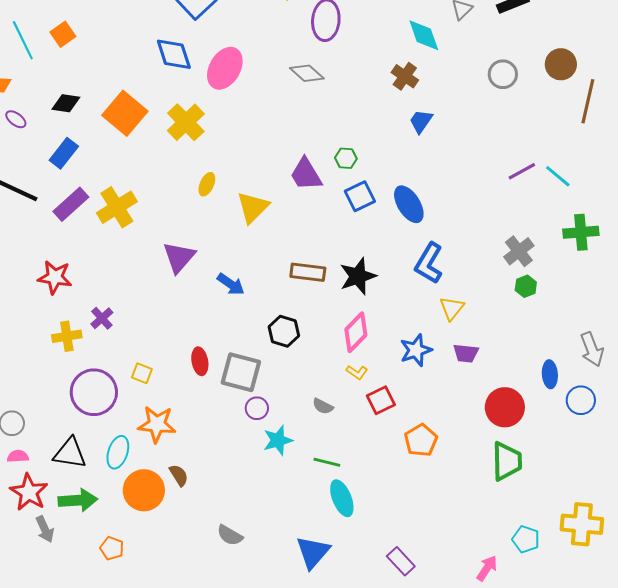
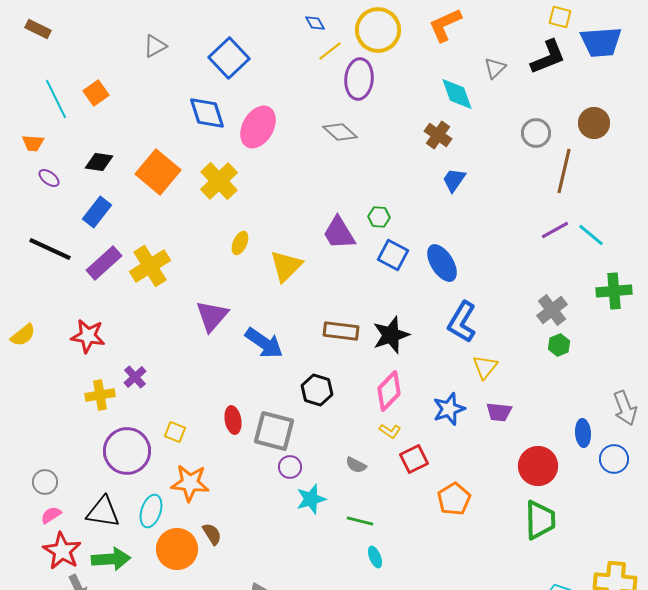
brown line: (588, 101) -> (564, 171), moved
blue square: (360, 196) -> (393, 255), turned -36
blue arrow: (231, 284) -> (264, 343), size x1.4
pink semicircle: (18, 456) -> (51, 515), turned -30
cyan ellipse: (342, 498) -> (375, 557), size x0.6

